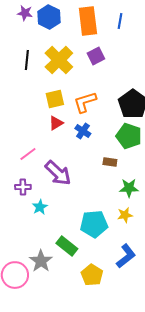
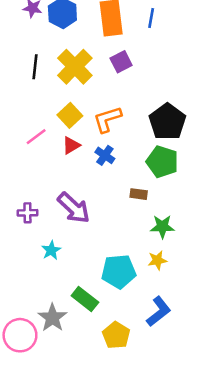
yellow square: (55, 99) -> (70, 115), turned -30
pink line: (28, 154) -> (36, 137), moved
purple cross: (23, 187) -> (27, 213), moved

